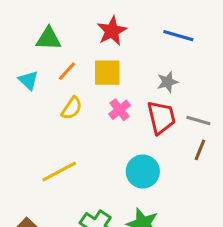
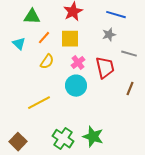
gray star: (167, 82) -> (109, 35), moved
gray line: (198, 121) -> (129, 54), moved
cyan circle: (143, 172) -> (76, 86), moved

